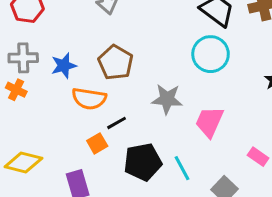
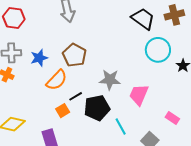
cyan circle: (211, 54) -> (158, 50), moved
orange semicircle: (89, 99) -> (57, 80), turned -55
black pentagon: (143, 162) -> (97, 108), moved

